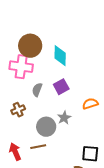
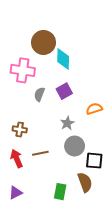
brown circle: (30, 46) -> (43, 42), moved
brown cross: (18, 110) -> (20, 129), moved, turned 32
gray circle: (46, 127) -> (75, 146), moved

